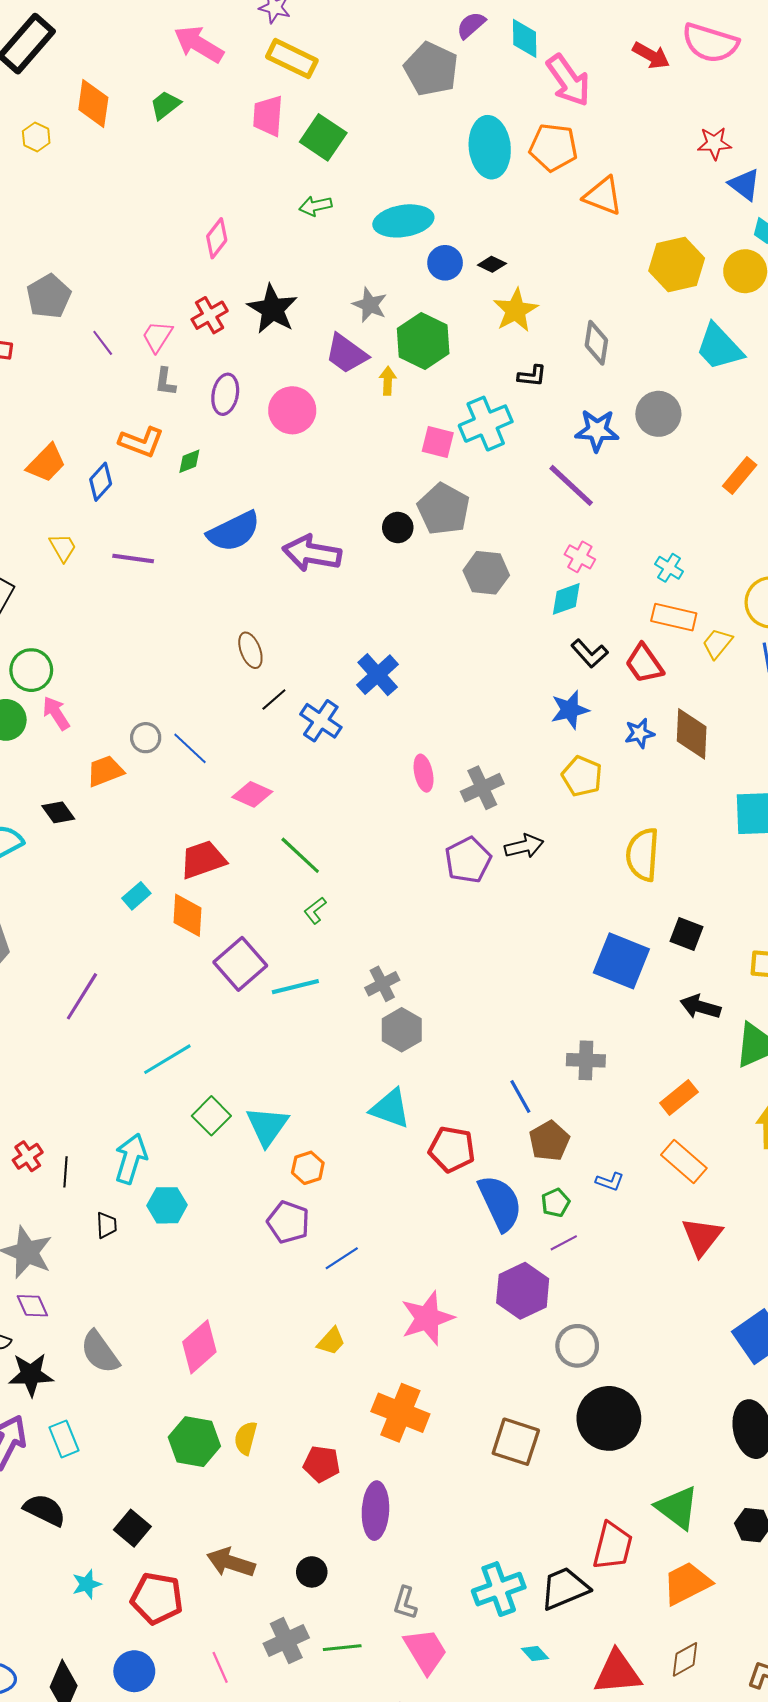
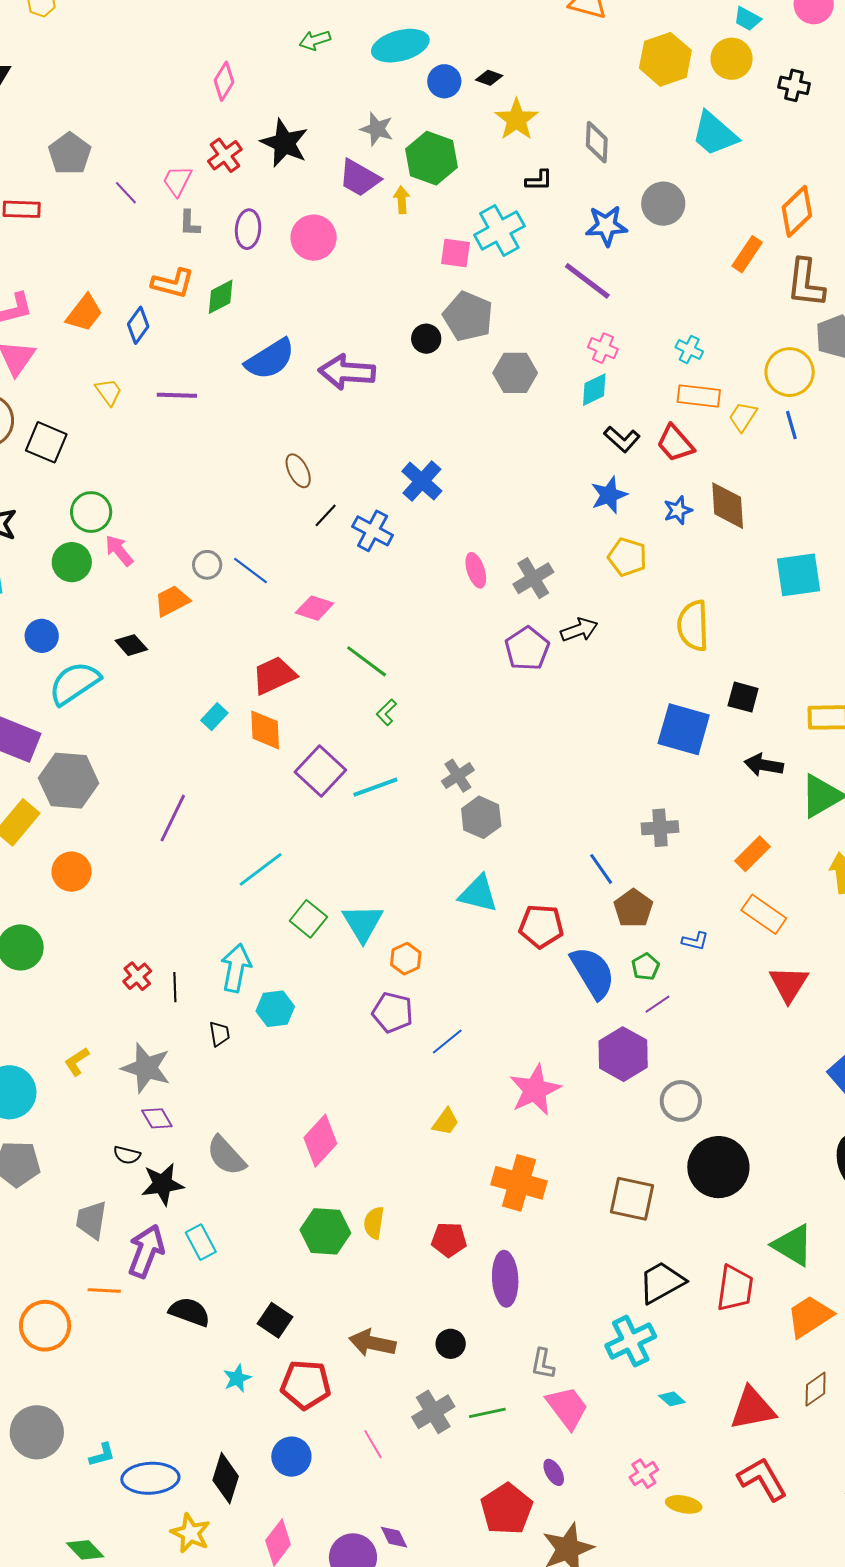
green diamond: (189, 461) -> (221, 297), size x1.4
black trapezoid: (564, 1588) -> (662, 1282), moved

